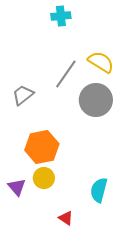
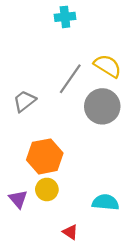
cyan semicircle: (99, 190) -> (105, 202), turned 80

